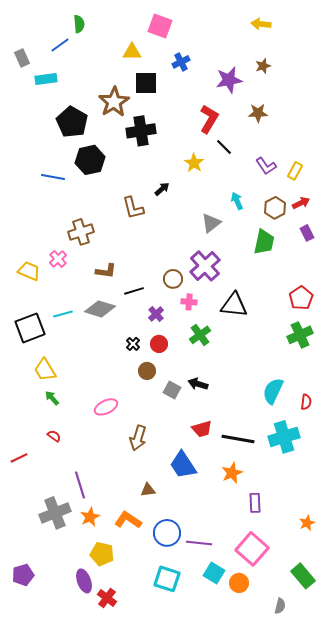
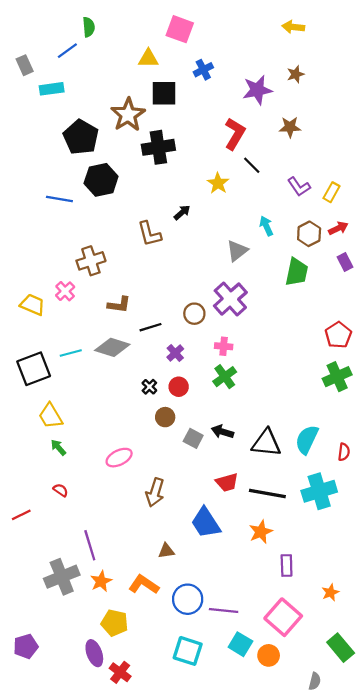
pink cross: (189, 302) -> (224, 346), moved
black triangle: (234, 305) -> (266, 443), moved
orange star: (307, 523) -> (330, 592), moved

